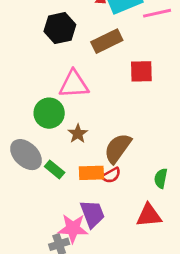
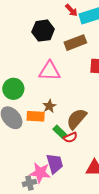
green circle: (49, 113) -> (13, 89), moved
green rectangle: (55, 169) -> (60, 132), moved
orange rectangle: (91, 173) -> (36, 116), moved

